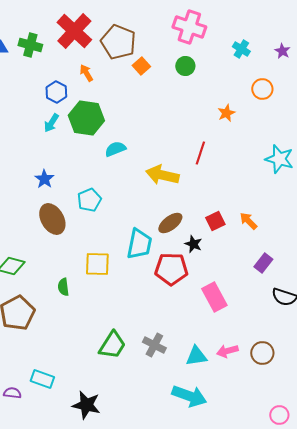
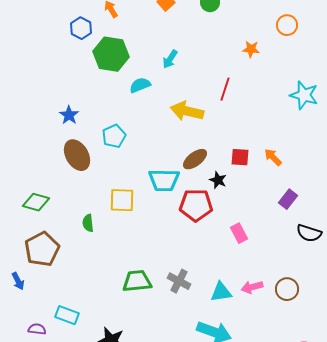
orange star: (226, 113) -> (251, 49), turned 30
cyan arrow: (51, 123) -> (170, 59), moved
red square: (215, 221) -> (240, 157), turned 30
cyan trapezoid: (139, 244) -> (164, 180), turned 80
pink rectangle: (214, 297) -> (239, 233), size x0.7
green trapezoid: (112, 345) -> (137, 281), turned -128

